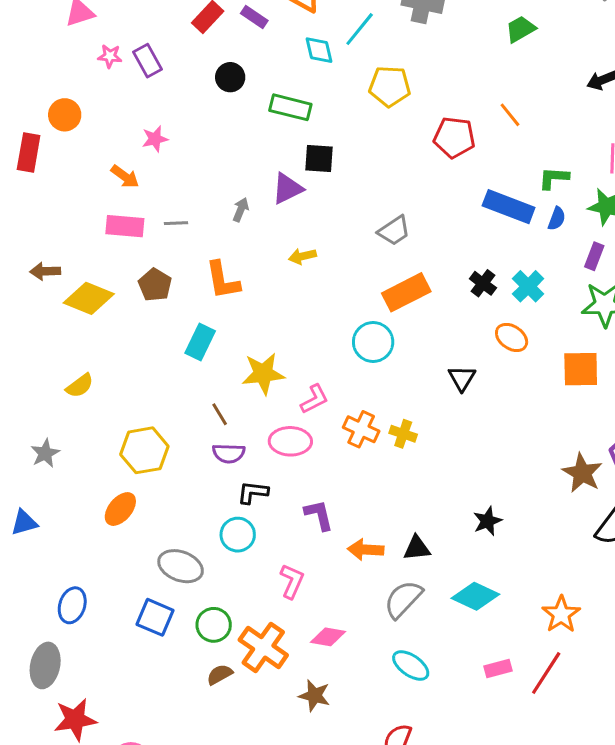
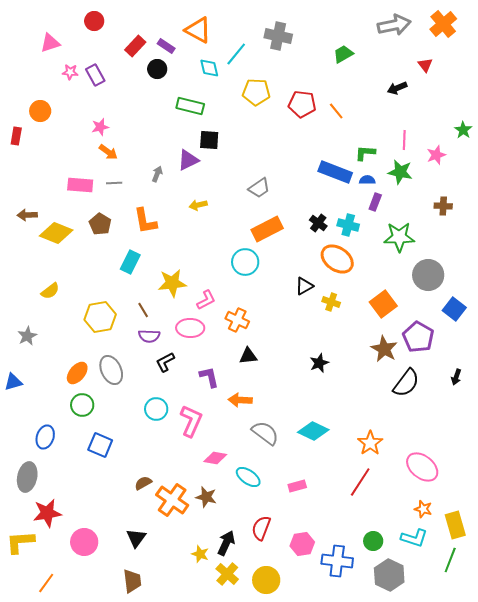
black circle: (230, 77) -> (157, 69), moved
red pentagon: (454, 137) -> (302, 104), moved
red rectangle: (29, 152) -> (16, 136), size x0.7
orange arrow: (125, 177) -> (108, 152), moved
blue semicircle: (557, 219) -> (367, 180), turned -112
purple rectangle: (594, 256) -> (375, 202), moved
cyan cross: (528, 286) -> (348, 225), turned -30
orange ellipse: (512, 337) -> (337, 259), size x1.5
orange square: (581, 369) -> (383, 304), moved, turned -36
black triangle: (462, 378) -> (304, 286), turned 30
yellow cross: (403, 434) -> (331, 302), moved
yellow hexagon: (144, 450) -> (100, 317), moved
black L-shape: (253, 492) -> (165, 362), turned -35
black star: (487, 521) -> (319, 363), moved
cyan circle: (238, 535) -> (156, 409), moved
black triangle: (417, 548) -> (248, 356), moved
gray ellipse: (181, 566) -> (111, 370), moved, turned 44
pink L-shape: (292, 581) -> (191, 421), size x1.4
gray semicircle: (403, 599) -> (265, 433), turned 84
green circle: (214, 625) -> (82, 405), moved
orange cross: (263, 647) -> (172, 500), moved
cyan ellipse: (411, 665) -> (248, 477), moved
pink rectangle: (498, 668) -> (297, 486), moved

